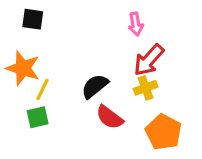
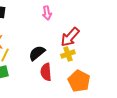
pink arrow: (136, 24) -> (47, 13), moved
red semicircle: (110, 117) -> (46, 72), turned 48

